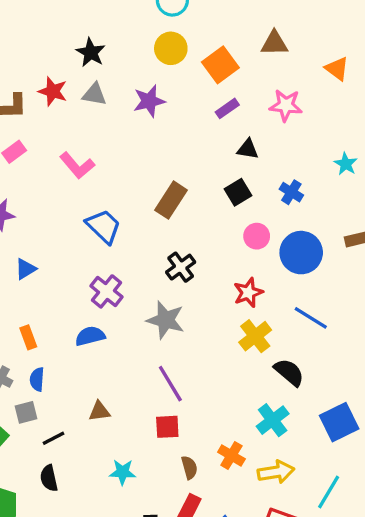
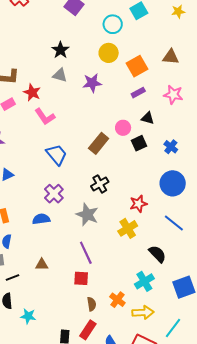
red star: (53, 91) -> (32, 92), moved
pink circle: (257, 236) -> (123, 128), moved
yellow cross: (255, 336) -> (128, 228), moved
cyan star: (122, 472) -> (28, 316), moved

